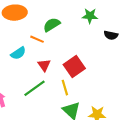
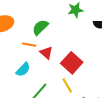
cyan semicircle: (18, 53) -> (23, 70), moved
red triangle: (44, 65) -> (46, 53), moved

